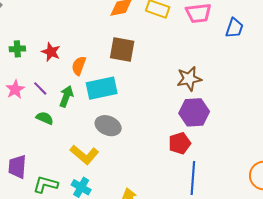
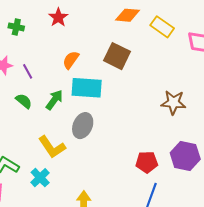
red star: (51, 52) -> (58, 17), moved
green arrow: (66, 96) -> (54, 100), moved
purple hexagon: (194, 112) -> (185, 156), moved
gray ellipse: (108, 126) -> (83, 126), turned 75

